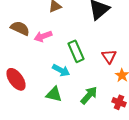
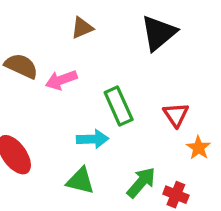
cyan arrow: (61, 70) -> (92, 139), turned -30
red cross: (119, 102) -> (176, 195), moved

